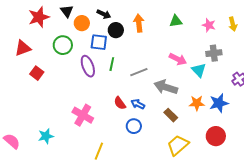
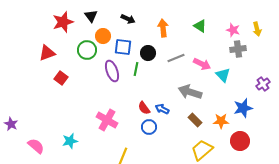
green triangle: (176, 21) -> (200, 26), turned 40
orange circle: (82, 23) -> (103, 36), moved
black circle: (116, 30) -> (148, 53), moved
gray cross: (214, 53) -> (238, 49), moved
gray line: (139, 72) -> (176, 58), moved
orange star: (197, 103) -> (221, 121), moved
blue circle: (134, 126) -> (149, 127), moved

